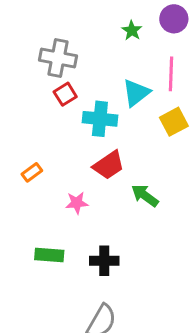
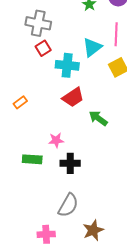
pink star: (77, 203) -> (56, 140), moved

